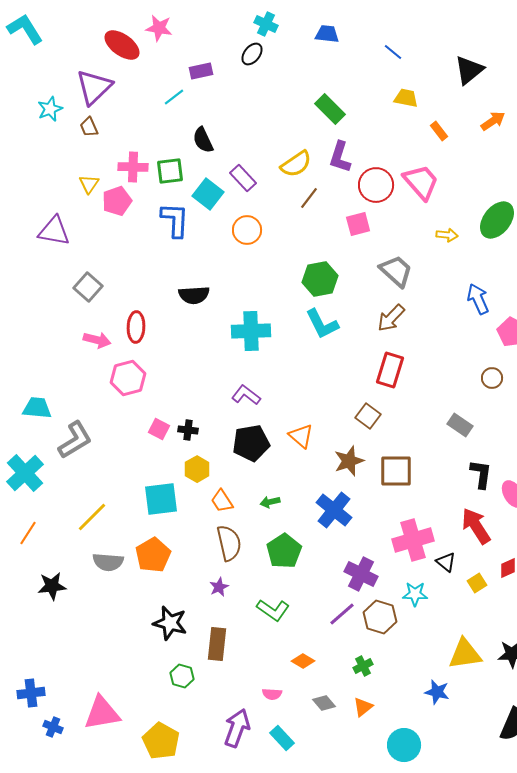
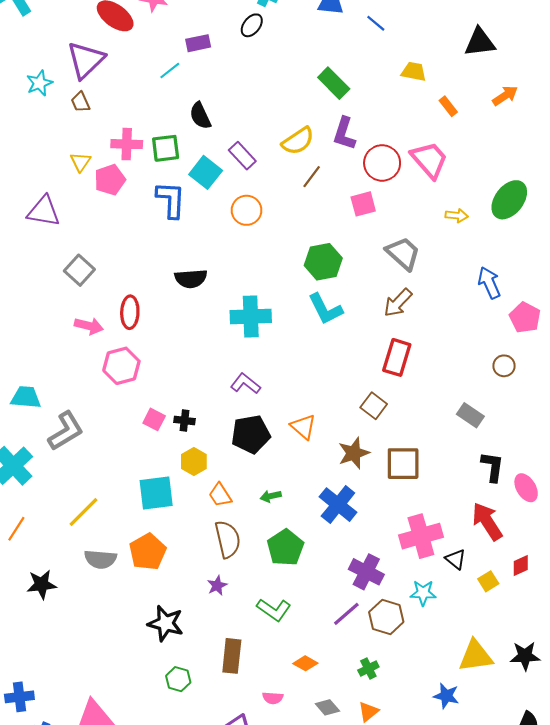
blue line: (393, 52) -> (376, 23), moved
black triangle: (469, 70) -> (480, 42), turned 32
brown rectangle: (217, 644) -> (232, 656), moved

